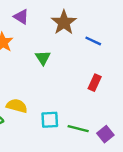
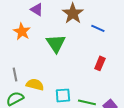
green triangle: (43, 58) -> (56, 43), size x1.5

